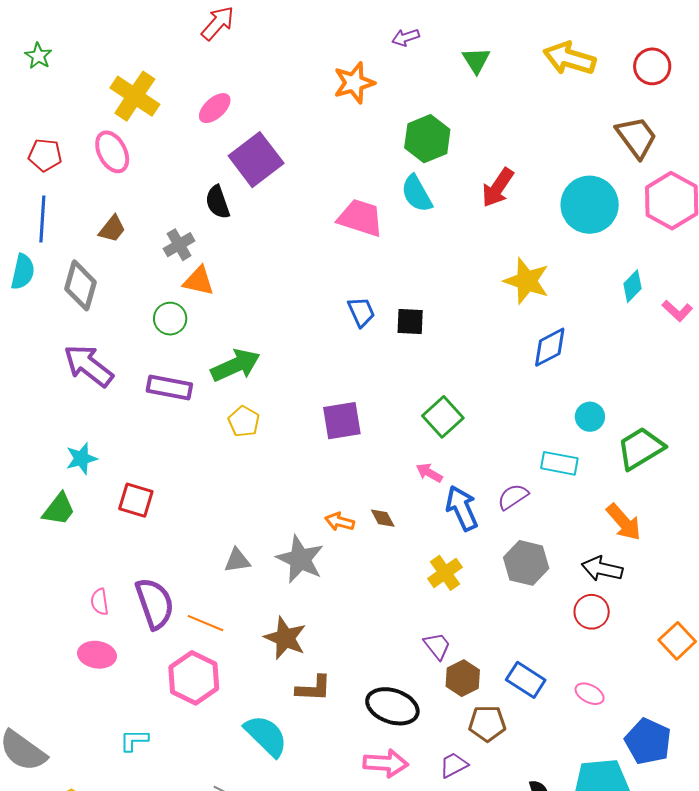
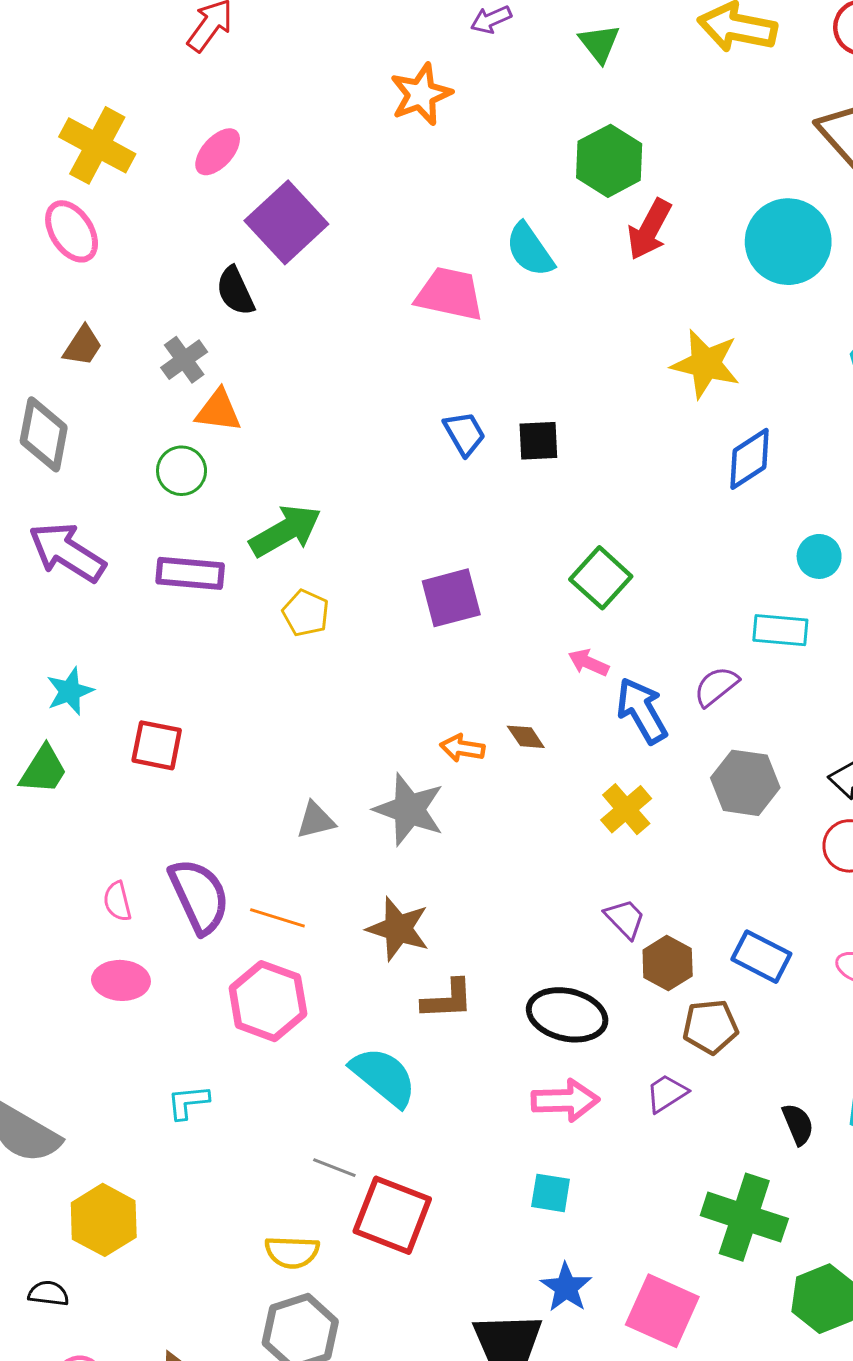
green hexagon: (427, 139) -> (609, 161), moved

